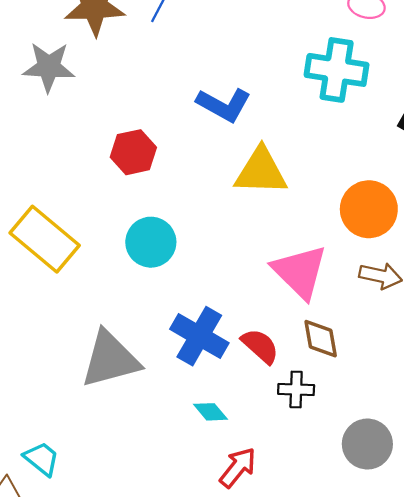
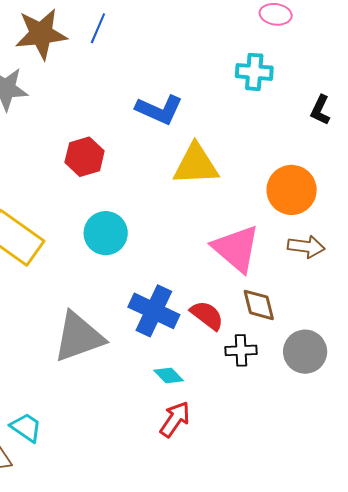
cyan cross: (337, 70) -> (254, 72), size x0.7
gray circle: (367, 444) -> (305, 352), moved
red arrow: (238, 468) -> (175, 419), moved

